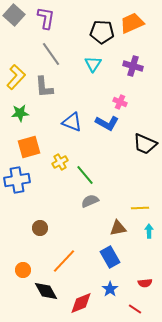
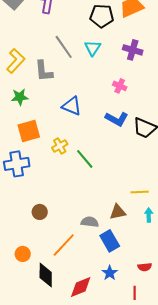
gray line: (51, 54) -> (64, 47), moved
blue L-shape: (107, 123) -> (117, 119), moved
gray semicircle: (90, 201) -> (90, 222), moved, turned 30
black diamond: (46, 291) -> (46, 275), turned 30
red line: (135, 309) -> (135, 293), turned 56

